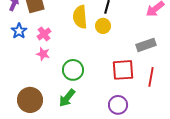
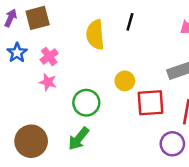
yellow circle: (103, 26) -> (125, 81), moved
purple circle: (118, 105) -> (172, 144), moved

